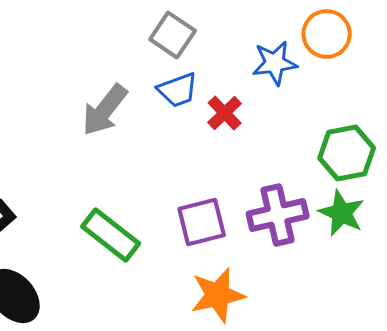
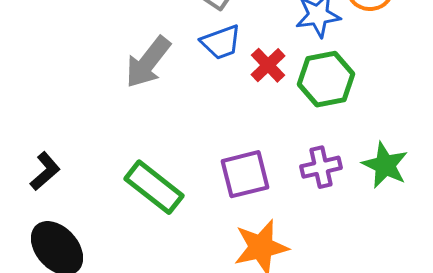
green hexagon: (347, 153) -> (326, 79), moved
purple cross: (278, 215) -> (321, 167), size x0.7

